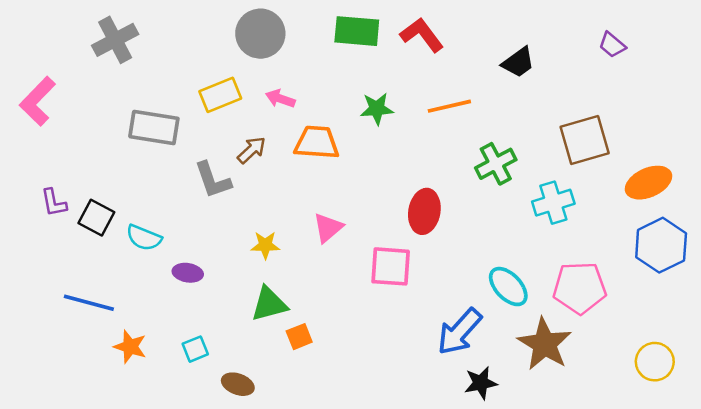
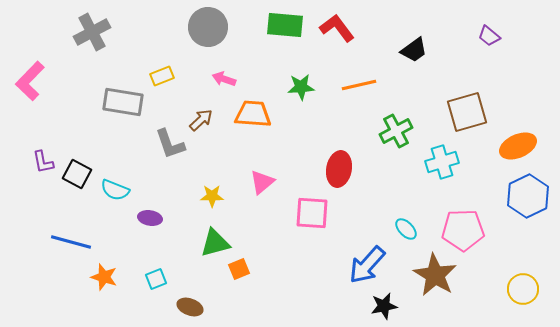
yellow rectangle: (220, 95) -> (162, 76), moved, size x0.7
cyan ellipse: (508, 287) -> (406, 229), size x0.7

